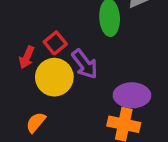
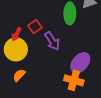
yellow circle: (54, 77) -> (16, 49), moved
purple ellipse: (132, 95) -> (80, 63), turned -55

